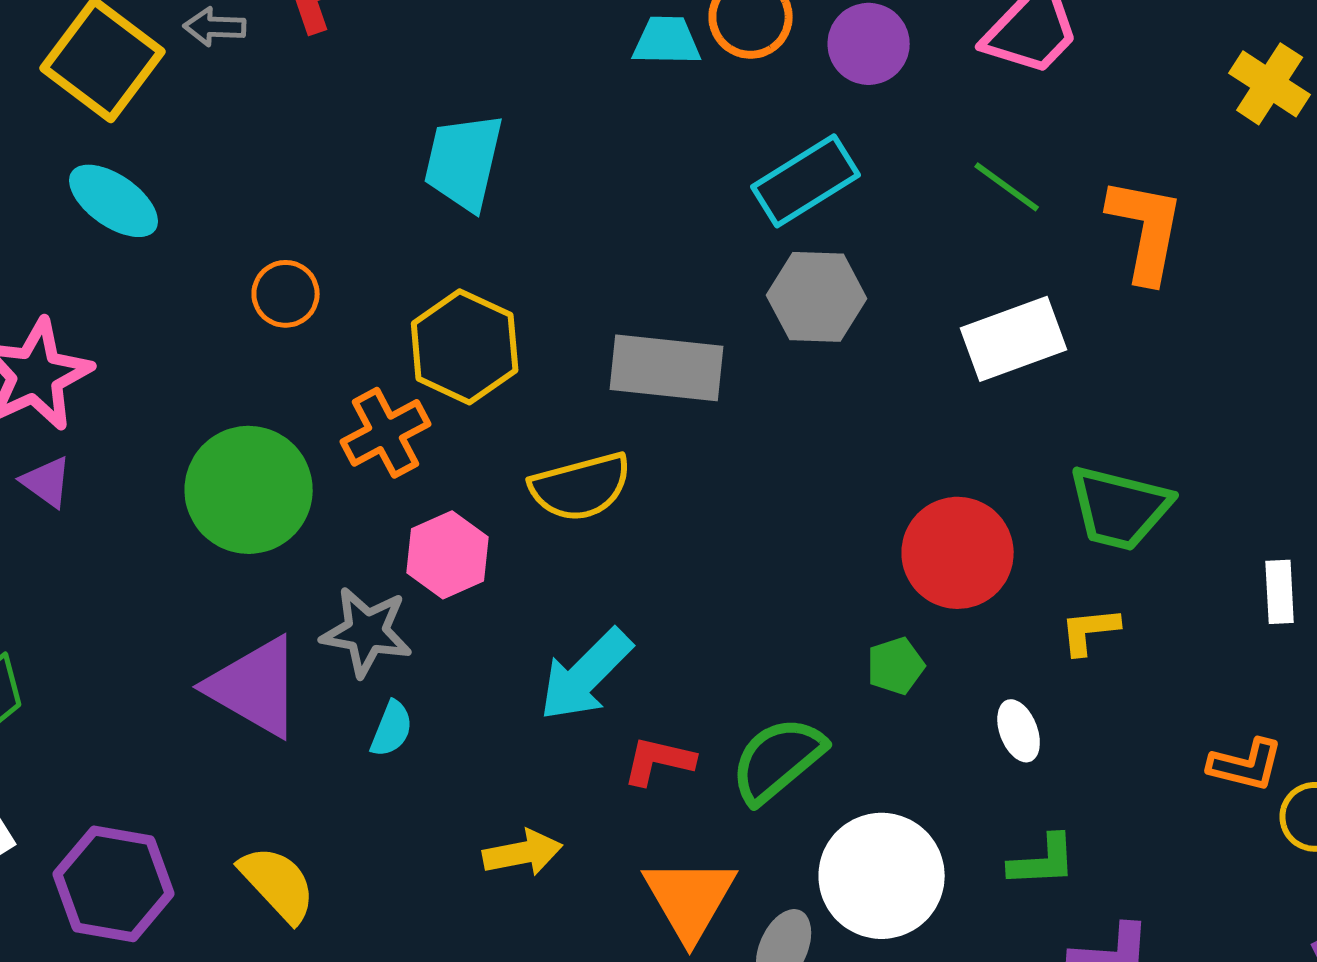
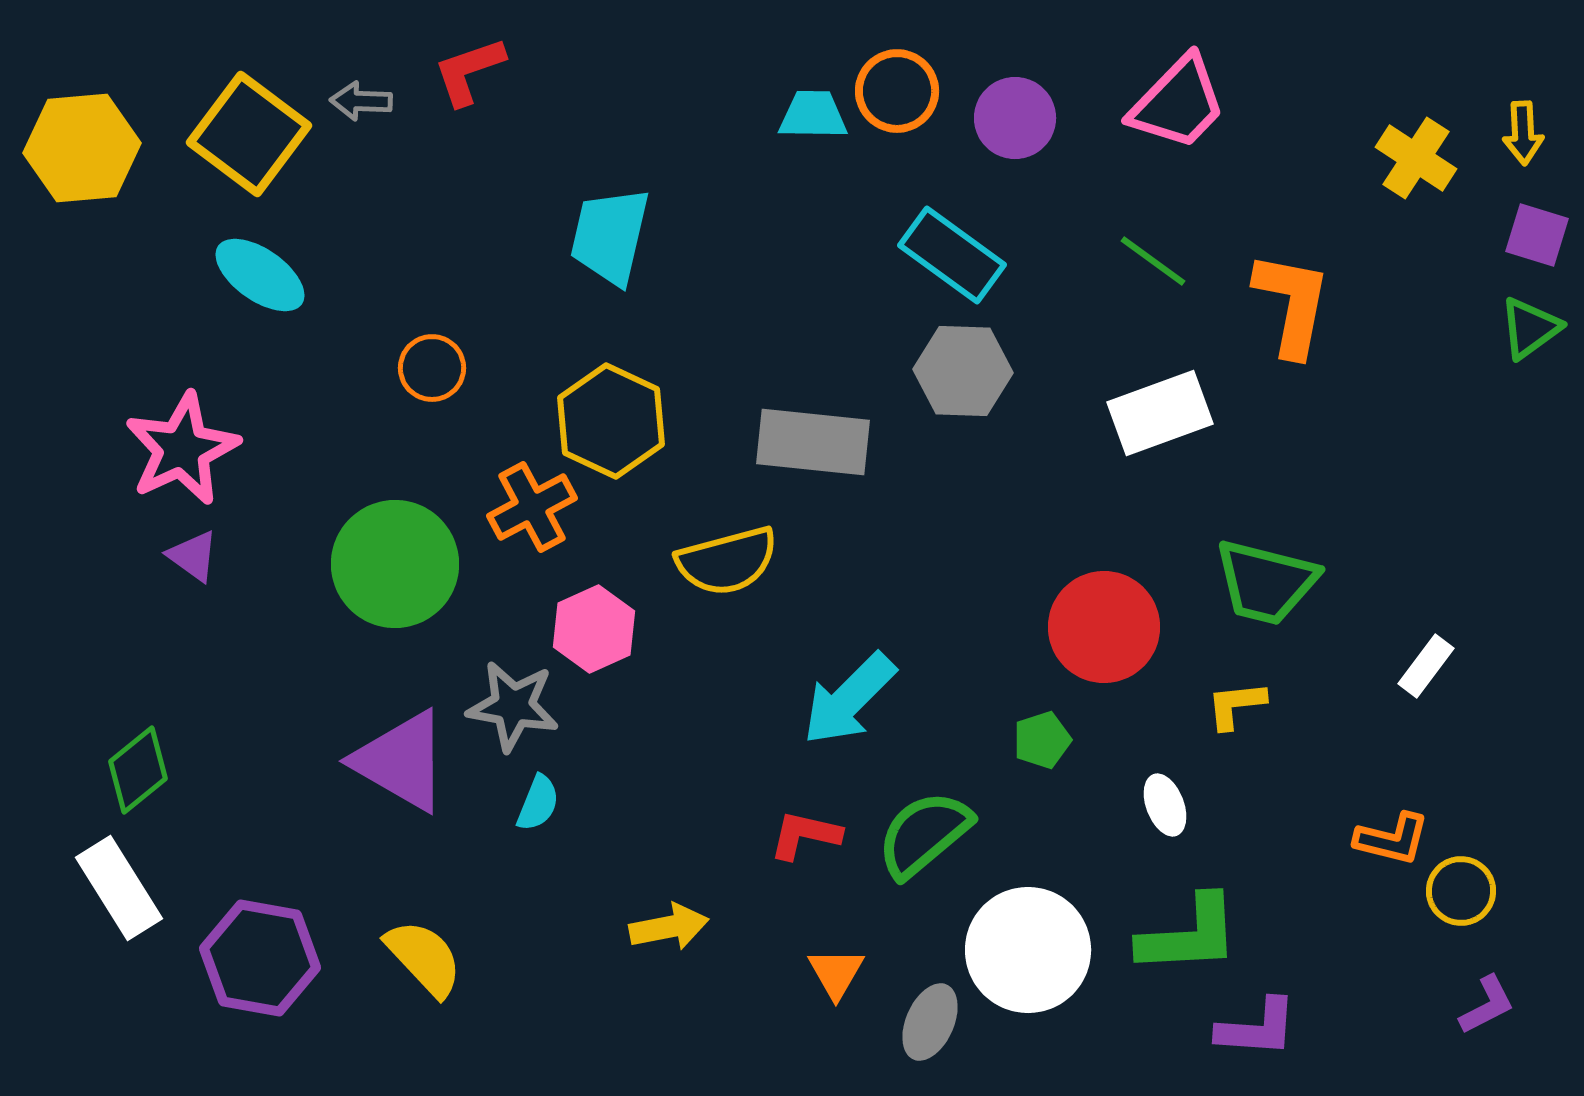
cyan rectangle: (806, 181) -> (952, 255), turned 68
white rectangle: (1280, 592) -> (1426, 666), turned 40
cyan arrow: (586, 675) -> (849, 699), moved
green L-shape: (1043, 861) -> (1189, 935), size x1.5
orange triangle: (690, 899) -> (836, 973), size x0.6

